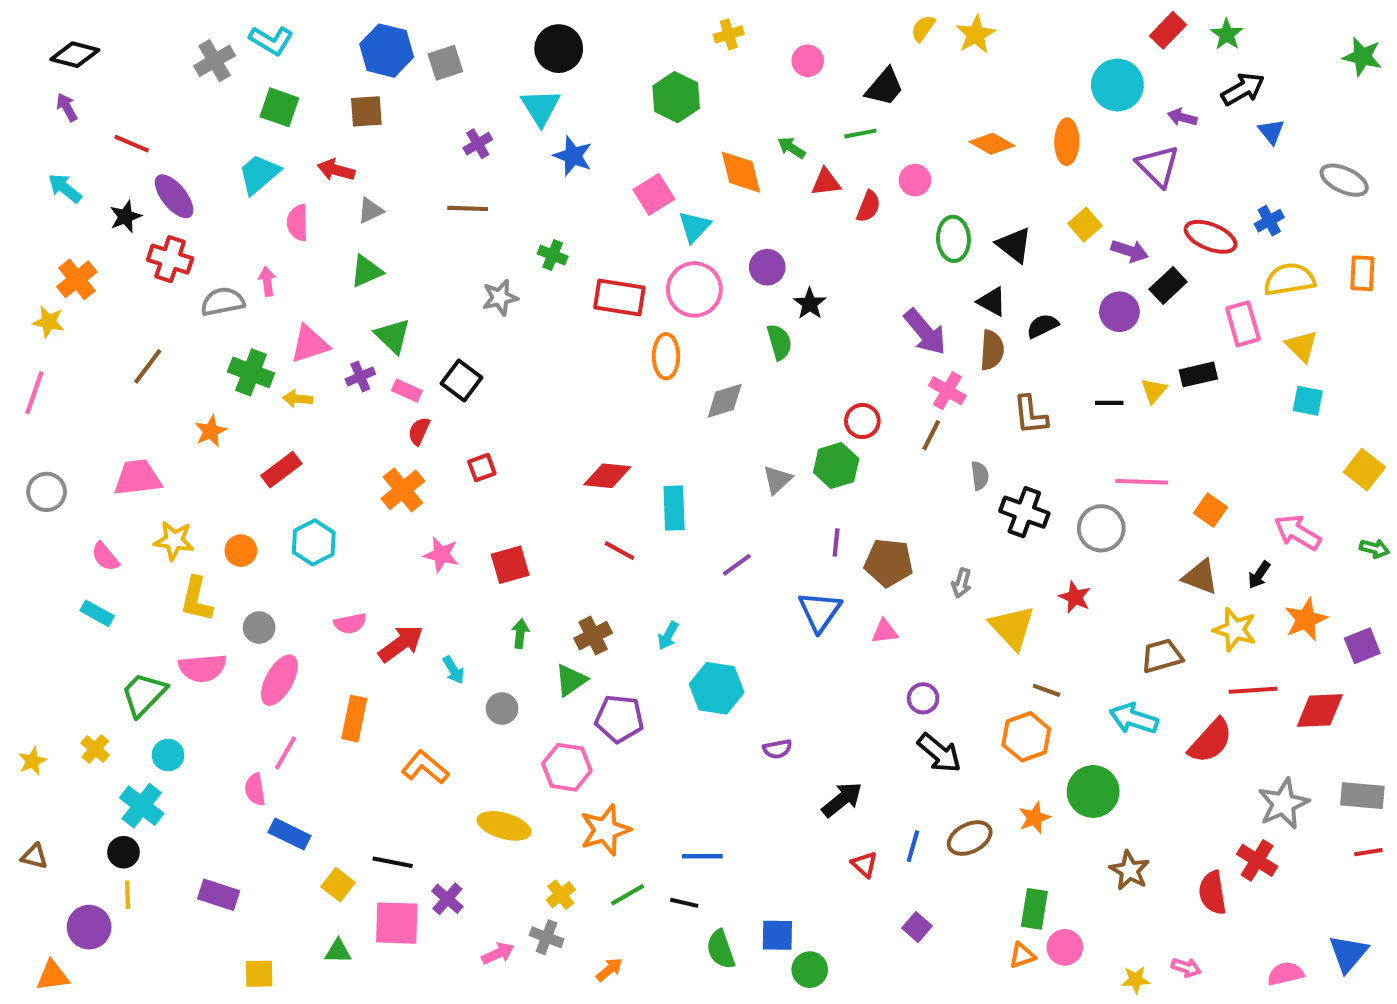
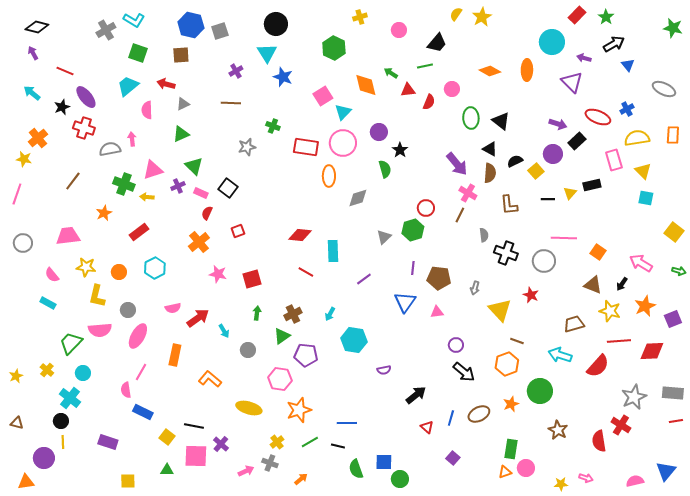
yellow square: (1085, 225) -> (536, 171), moved

